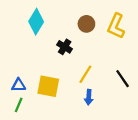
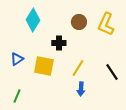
black cross: (65, 47) -> (59, 43), turned -32
blue triangle: (19, 85) -> (17, 59), moved, turned -32
yellow square: (48, 86) -> (44, 66), moved

